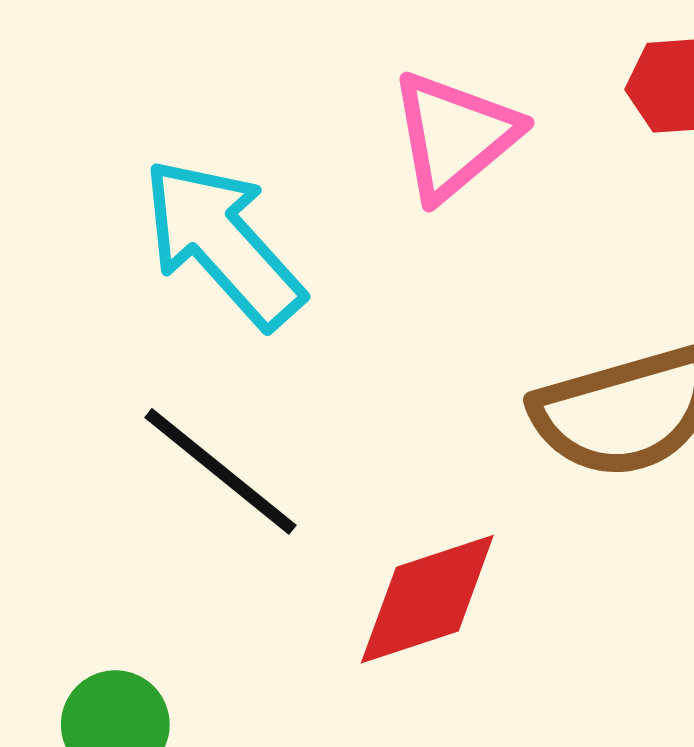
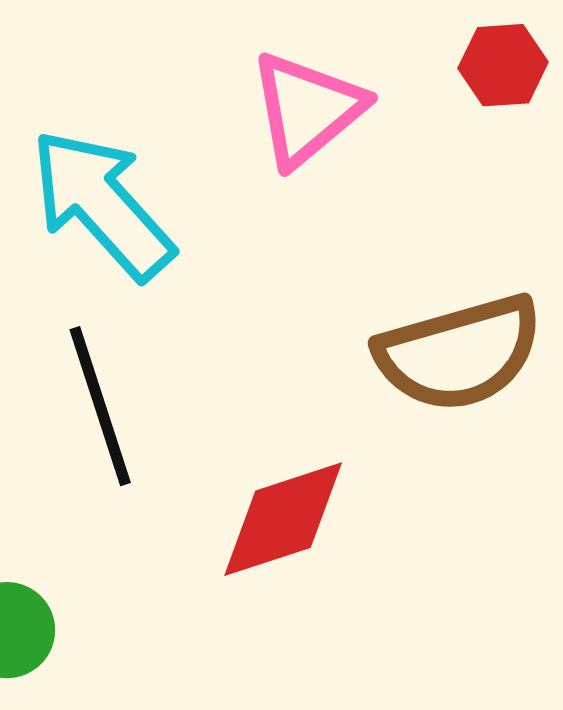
black line: (220, 471) -> (100, 406), turned 33

